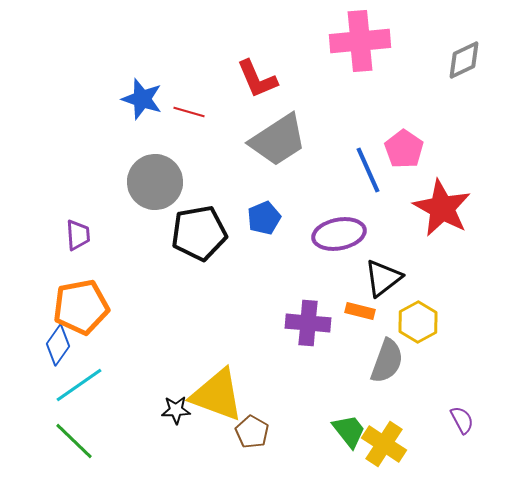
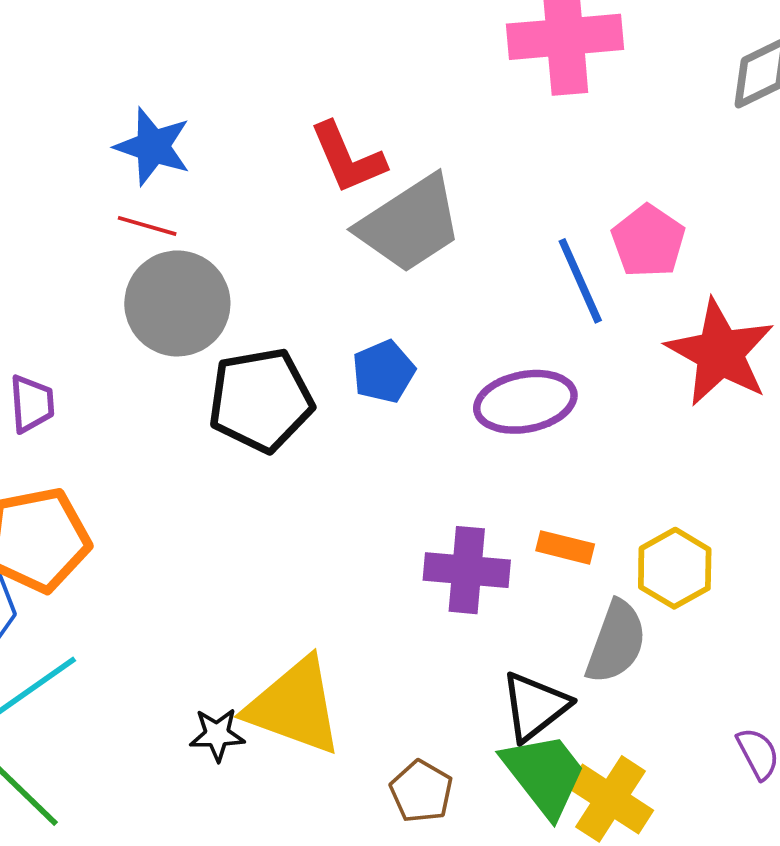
red L-shape: (257, 79) -> (348, 158), moved
red line: (189, 112) -> (147, 226), moved
black triangle: (383, 278) -> (535, 706), moved
green trapezoid: (349, 431) -> (544, 774), size x1.4
brown pentagon: (252, 432) -> (421, 791), moved

